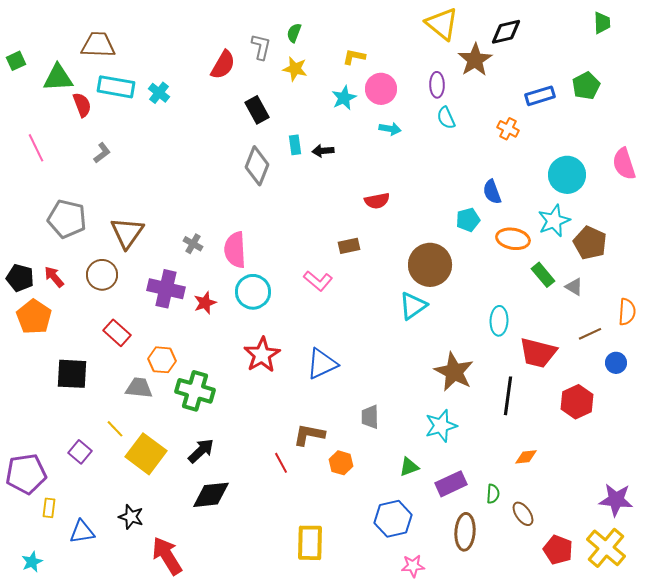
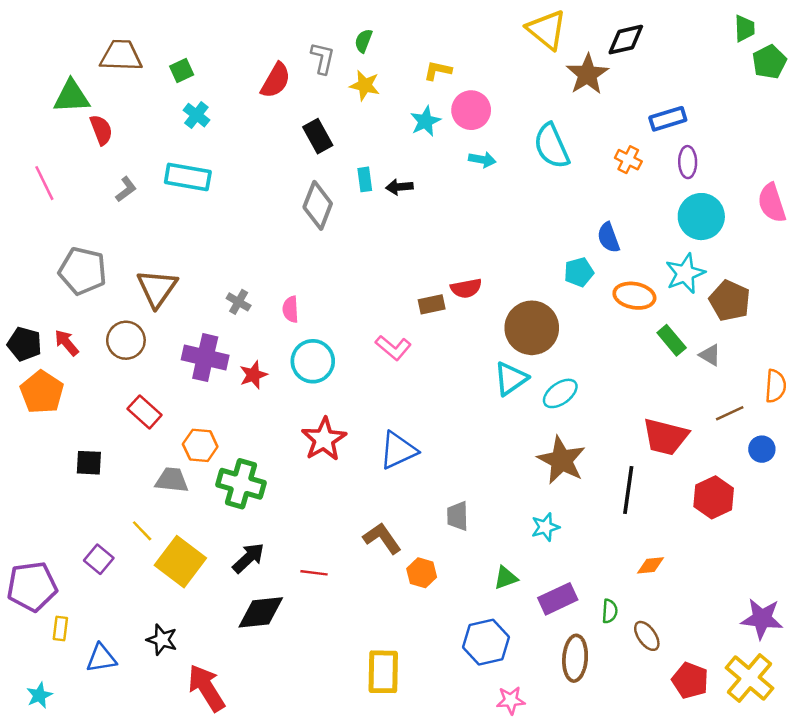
green square: (16, 61) -> (182, 71), moved
purple ellipse: (437, 85) -> (688, 162), moved
green pentagon: (586, 86) -> (769, 62), moved
cyan rectangle: (116, 87) -> (188, 177), moved
cyan semicircle: (446, 118) -> (552, 146), size x1.6
red semicircle: (377, 201) -> (466, 288), moved
pink semicircle: (235, 250) -> (291, 309), size x0.6
cyan ellipse: (499, 321) -> (560, 393), moved, turned 52
black square: (72, 374) -> (89, 463), size x0.7
cyan star: (441, 426) -> (545, 527), size x0.7
brown L-shape: (309, 435) -> (382, 538), turned 44
red line: (281, 463) -> (314, 573), moved, turned -55

